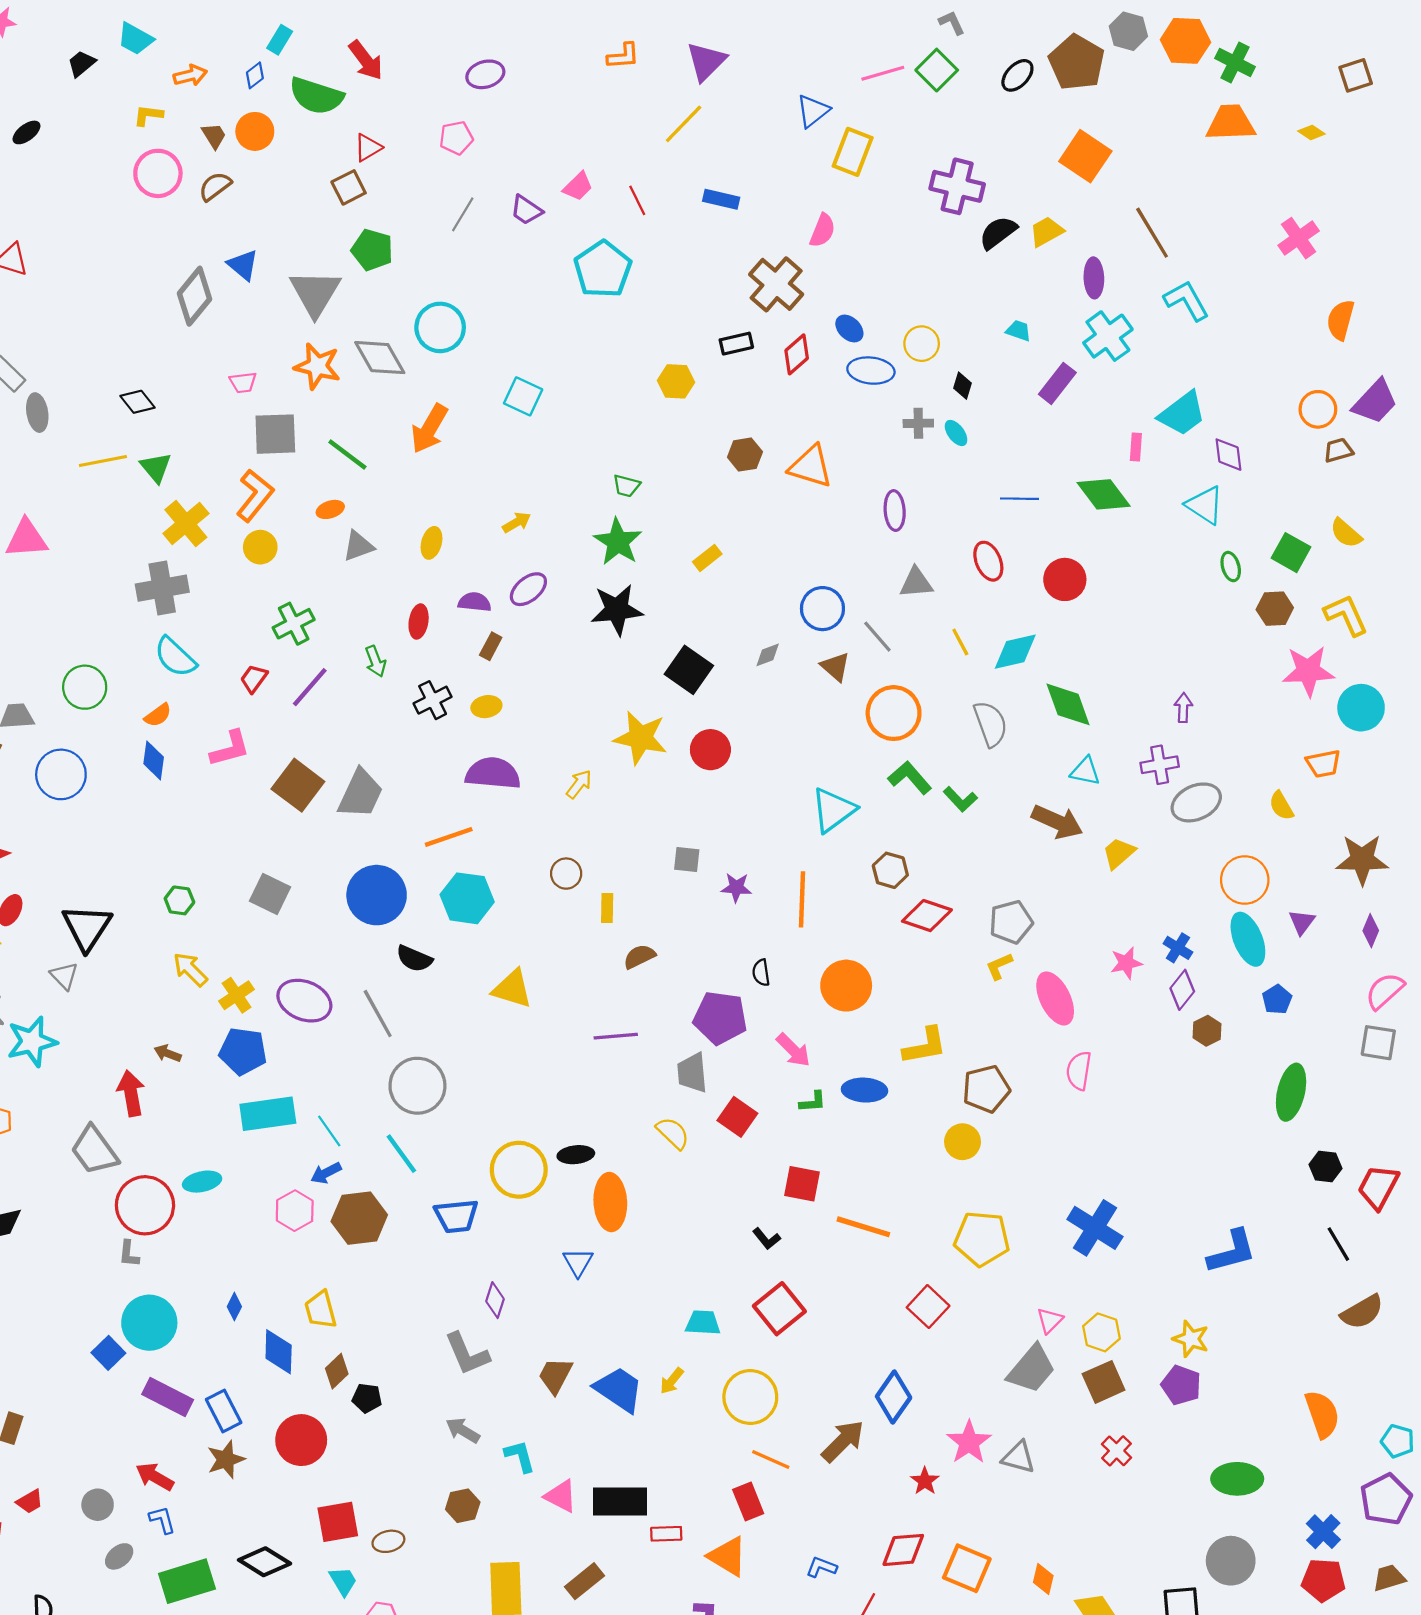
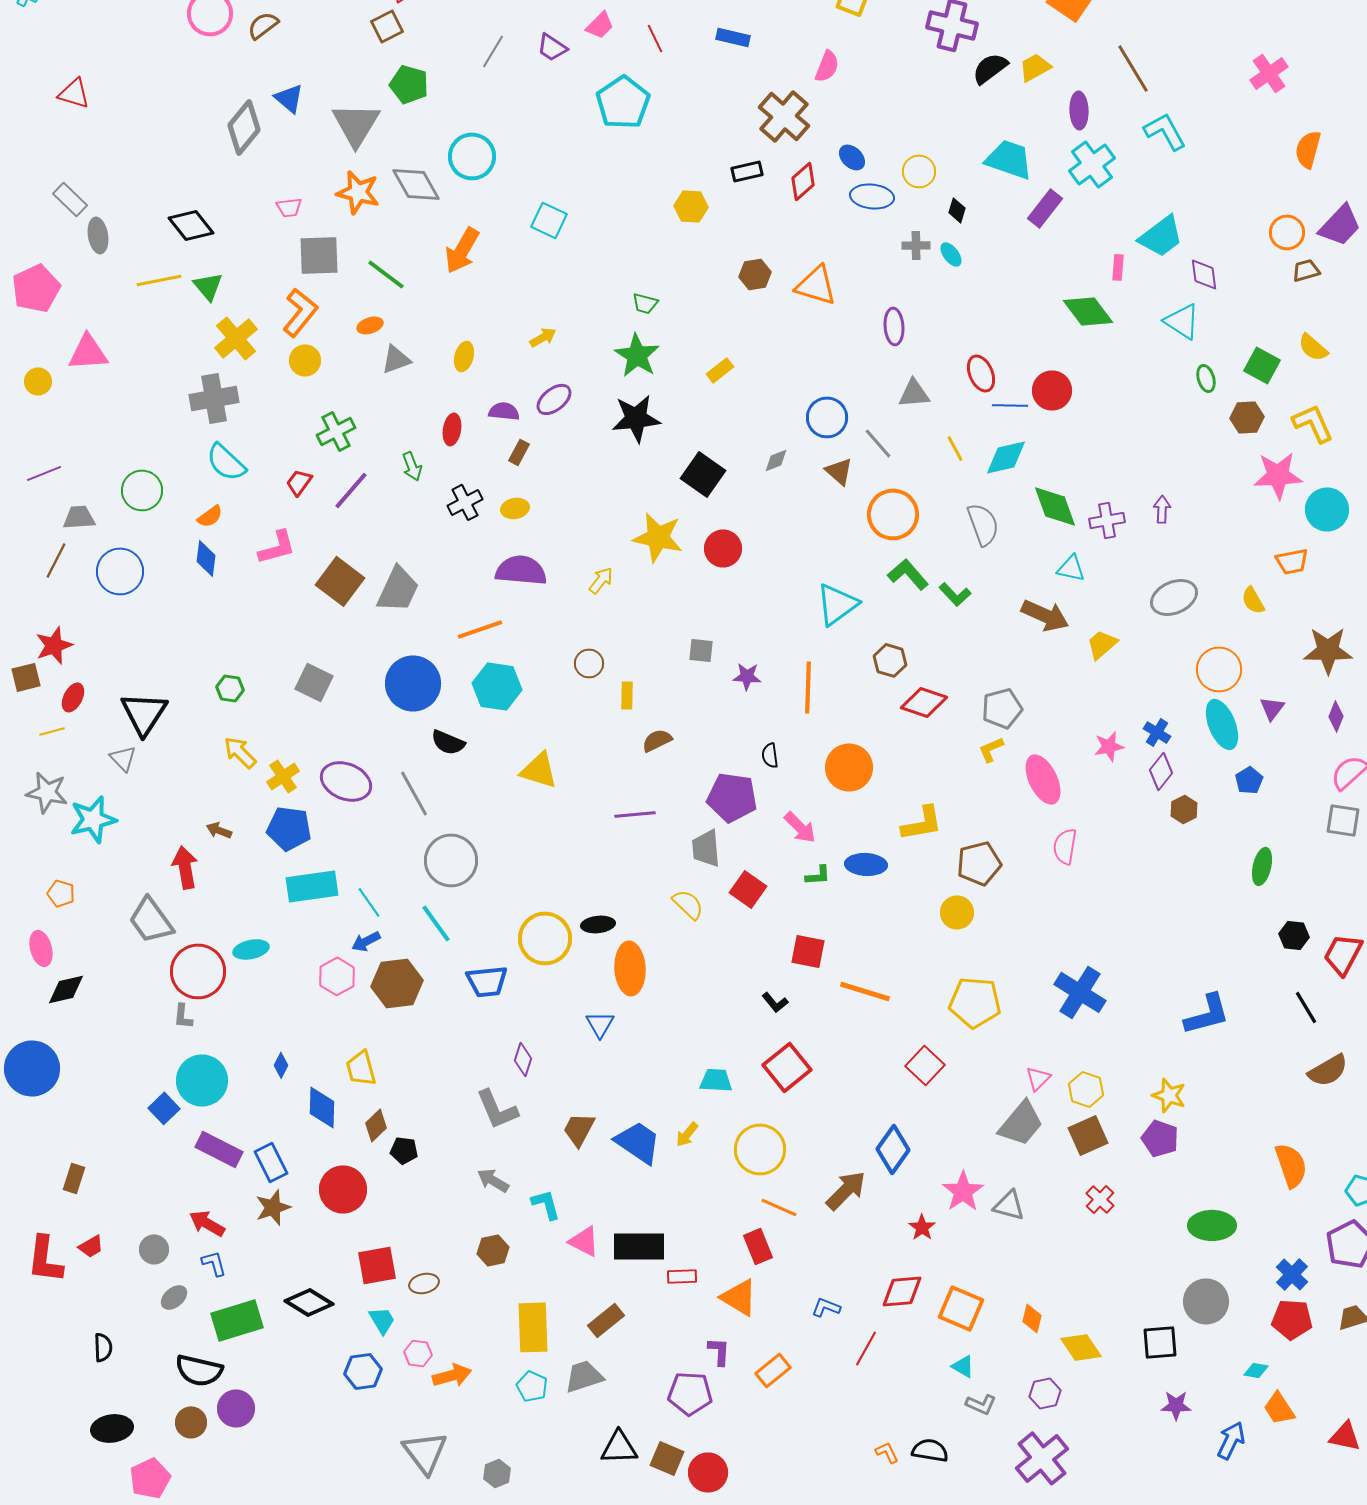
cyan trapezoid: (1019, 331) -> (1009, 159), size x2.0
black diamond: (137, 402) -> (191, 225), size x1.4
blue line: (1020, 499) -> (1010, 405), moved
purple cross: (1160, 765) -> (1107, 520), moved
green ellipse: (1291, 1092) -> (1262, 866), size x0.7

